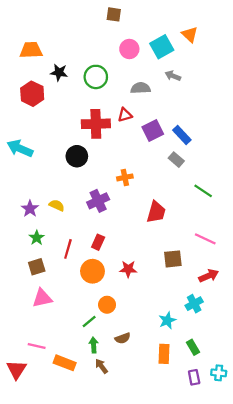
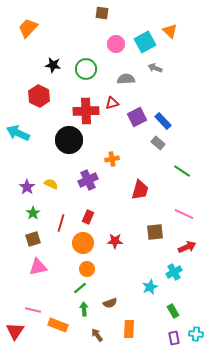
orange trapezoid: (31, 50) -> (28, 28), moved, turned -45
red hexagon: (32, 94) -> (39, 96), moved
black circle: (77, 156) -> (69, 140), size x1.4
orange circle: (107, 305) -> (87, 269), moved
orange rectangle: (164, 354) -> (129, 329), moved
brown arrow: (101, 366) -> (97, 335), moved

